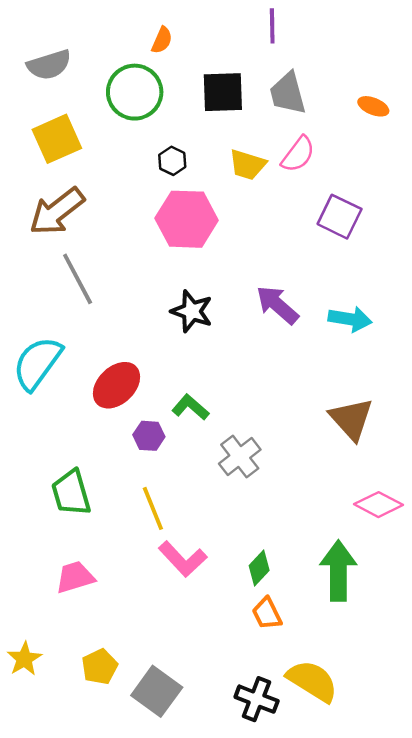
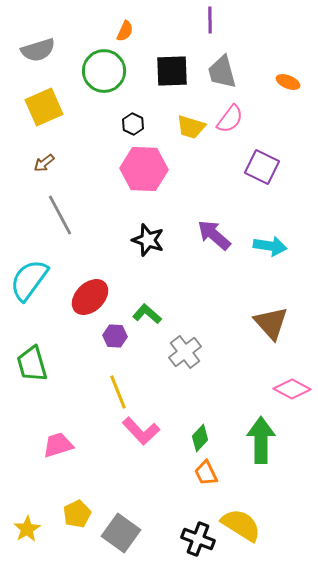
brown arrow: (57, 211) -> (44, 163), size x0.5
green trapezoid: (71, 493) -> (32, 364), moved
yellow star: (24, 659) -> (27, 529), moved

